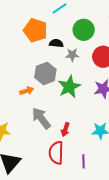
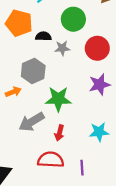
green star: (69, 87) -> (58, 99), moved, turned 30
gray arrow: (41, 118) -> (32, 122), turned -80
red semicircle: (56, 153) -> (51, 160), turned 95

